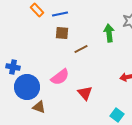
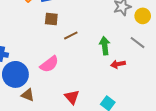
green arrow: (109, 33) -> (105, 46), moved
red triangle: (85, 93) -> (72, 97), moved

